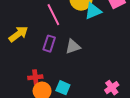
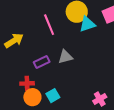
purple rectangle: (49, 44) -> (42, 62), moved, turned 42
cyan square: (63, 88) -> (53, 96), turned 32

